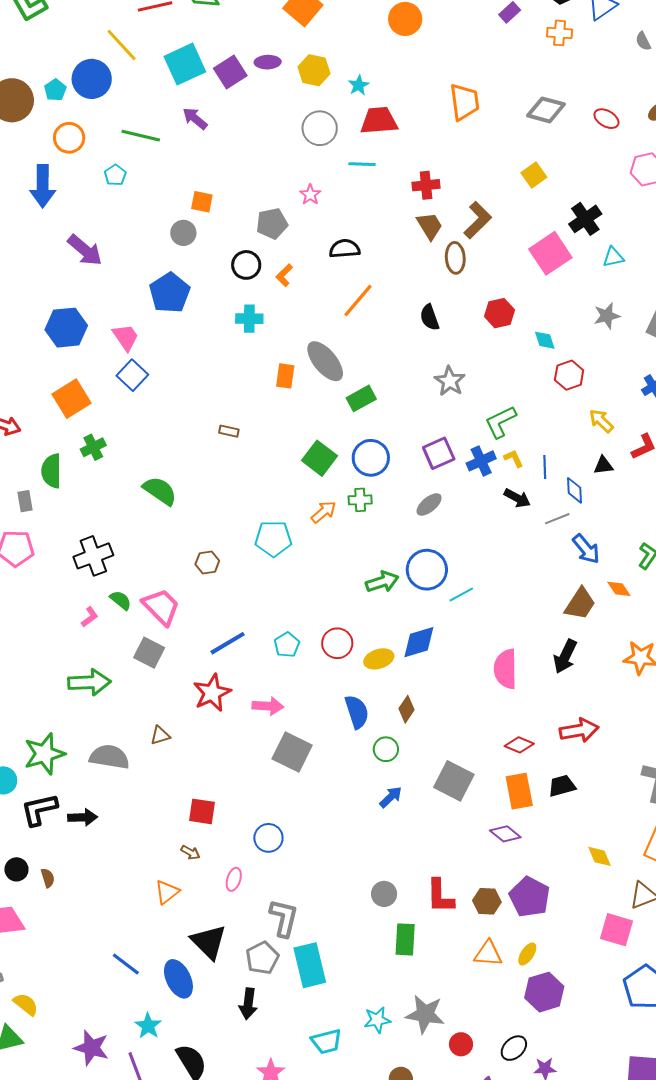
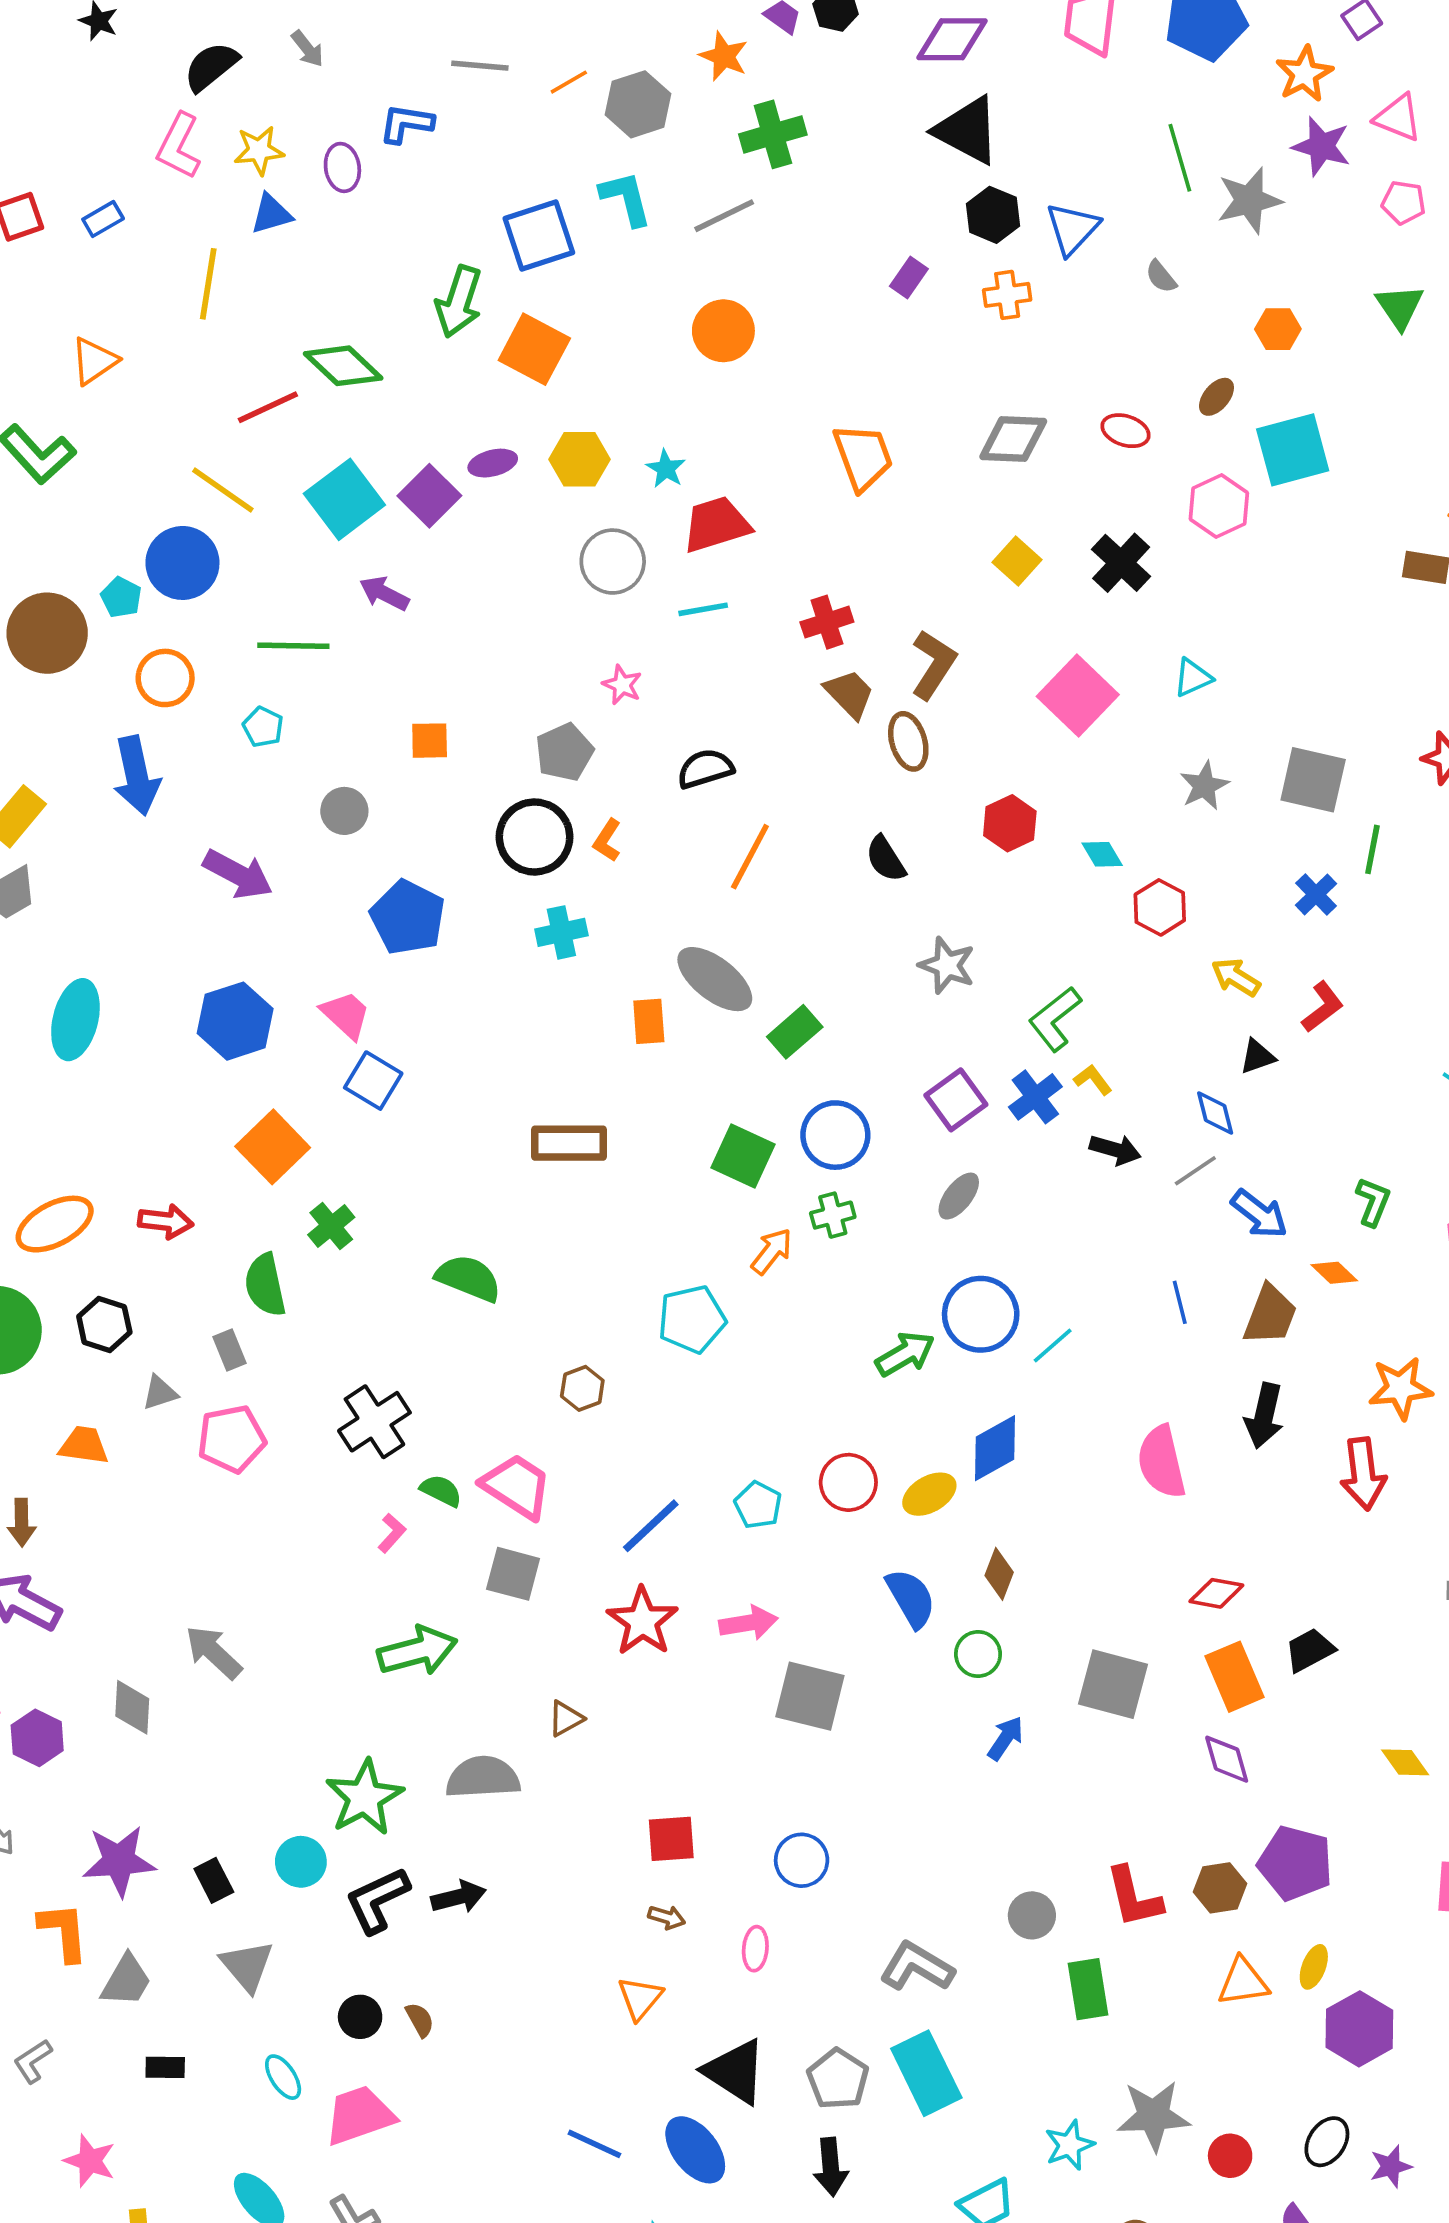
black cross: (585, 219) -> (1121, 563), moved
gray circle: (183, 233) -> (344, 811), moved
black circle: (246, 265) -> (535, 837), size x1.4
brown rectangle: (229, 431) -> (569, 1143), size x2.0
blue line: (545, 467) -> (1180, 1302), moved
red arrow: (579, 730) -> (1363, 1474), moved, turned 105
purple diamond: (505, 834) -> (1227, 1759), turned 48
gray L-shape: (284, 918) -> (917, 1967), moved, turned -60

